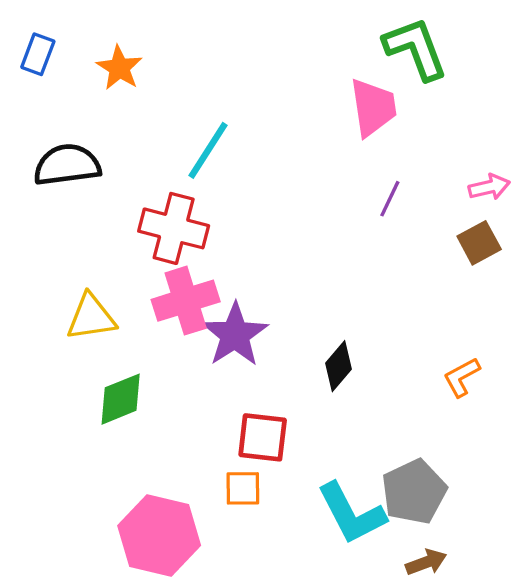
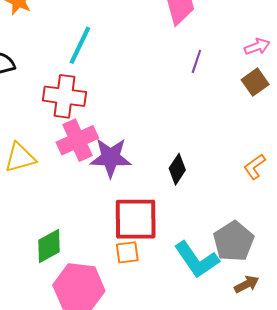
purple star: (235, 335) -> (111, 158), turned -30
green diamond: (121, 399) -> (49, 246), moved
red square: (263, 437) -> (136, 219), size x1.4

